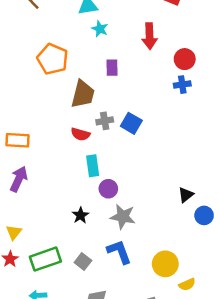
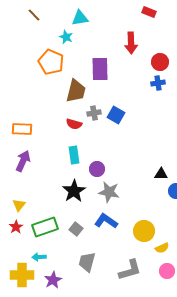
cyan star: (100, 29) -> (66, 37), moved
purple rectangle: (112, 68) -> (100, 69), size x1.6
cyan rectangle: (93, 166) -> (74, 155), moved
black triangle: (186, 195) -> (161, 174), turned 40
black star: (80, 215) -> (74, 191), size x1.6
blue L-shape: (119, 252) -> (106, 221), turned -35

